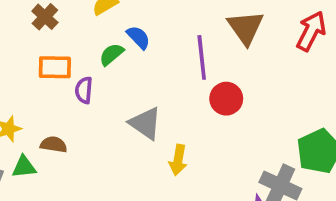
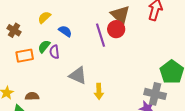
green semicircle: (111, 54) -> (44, 46), moved
purple semicircle: (84, 90) -> (54, 52), moved
red circle: (226, 99) -> (116, 29), moved

